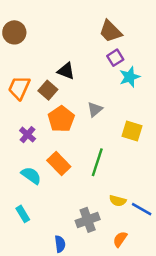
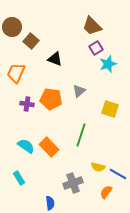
brown square: (48, 90) -> (31, 41), moved
orange pentagon: (61, 119) -> (51, 99), turned -30
purple cross: (28, 135) -> (27, 104), moved, turned -32
orange rectangle: (59, 163) -> (49, 147), moved
orange semicircle: (120, 239) -> (106, 192), moved

